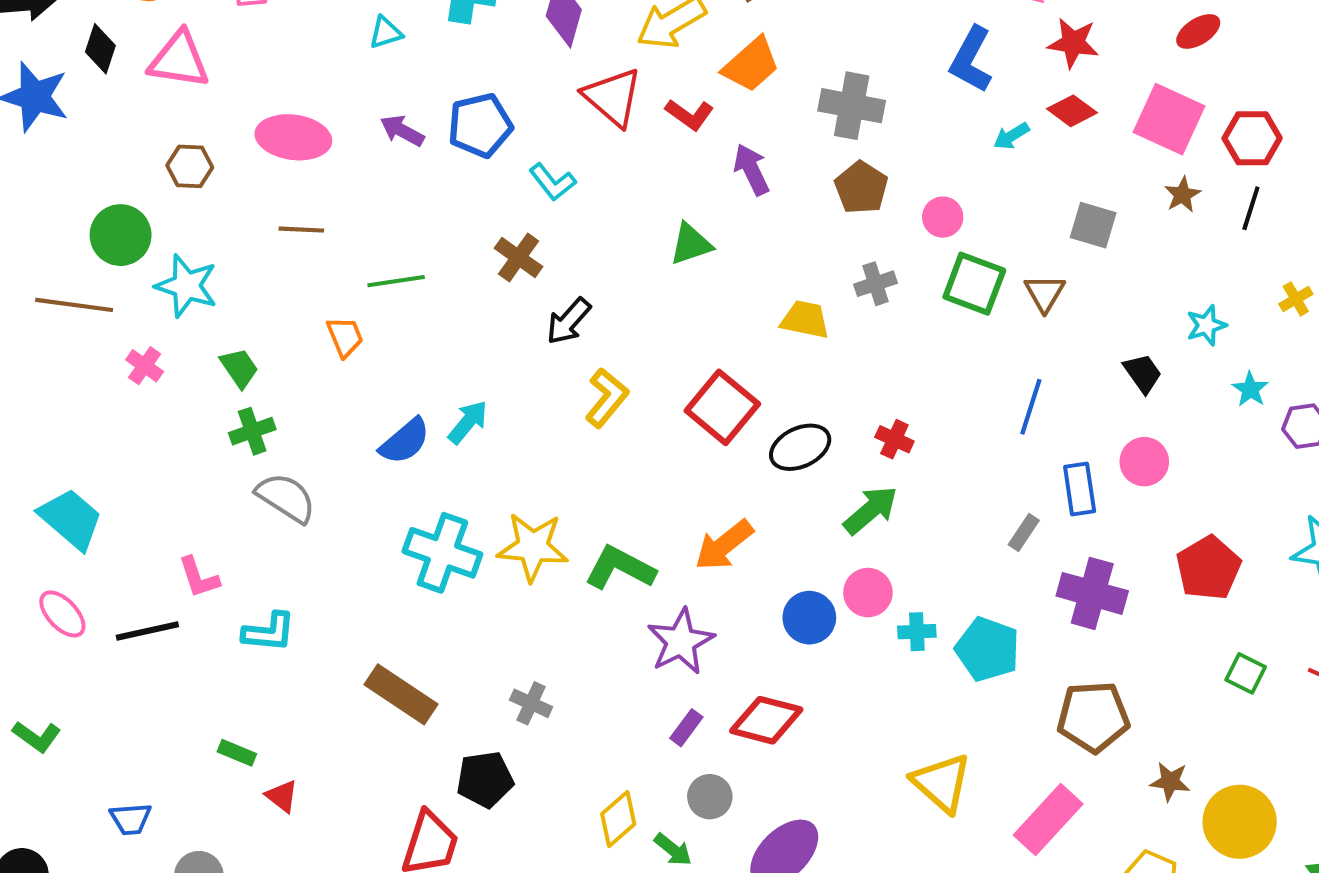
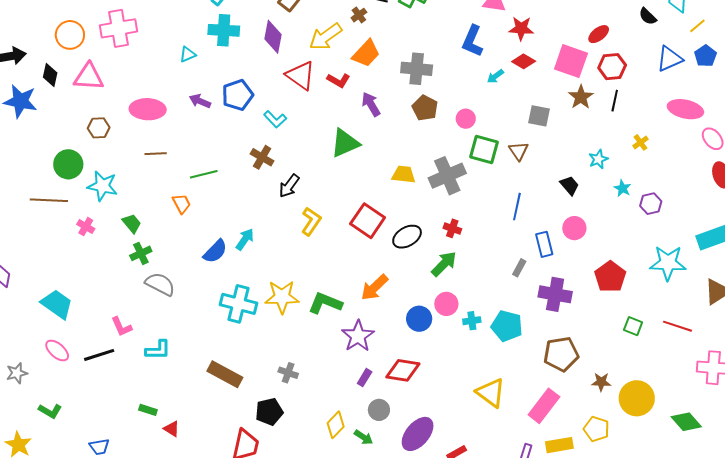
red ellipse: (1198, 31) -> (599, 34), moved
brown star: (1182, 195) -> (581, 97), size x1.4
green triangle: (691, 244) -> (345, 143), size x1.4
gray cross: (876, 284) -> (447, 176), moved, size x1.8

